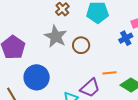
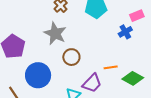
brown circle: (81, 45) -> (71, 57), moved

